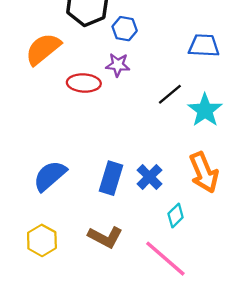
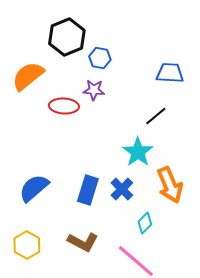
black line: (170, 94) -> (156, 116), moved
cyan star: (205, 110) -> (138, 152), moved

